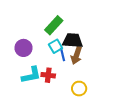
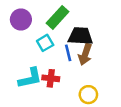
cyan square: (56, 46) -> (45, 43), moved
purple circle: (23, 48) -> (21, 19), moved

